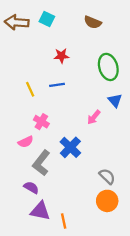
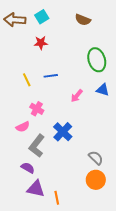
cyan square: (47, 19) -> (42, 17), turned 32
red star: (61, 56) -> (41, 43), moved
blue triangle: (115, 100) -> (103, 90), turned -32
pink arrow: (94, 117) -> (77, 96), moved

